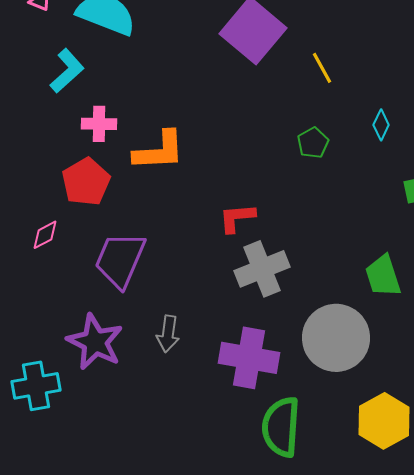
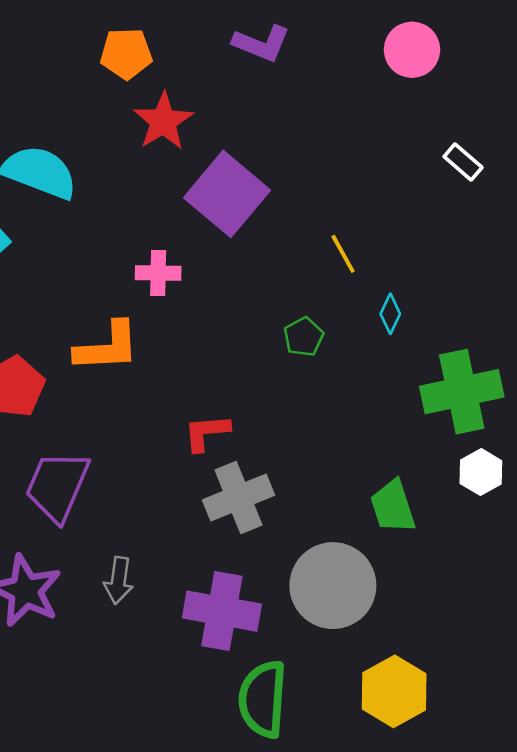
yellow line: (322, 68) -> (343, 254), moved
pink cross: (99, 124) -> (158, 273), moved

